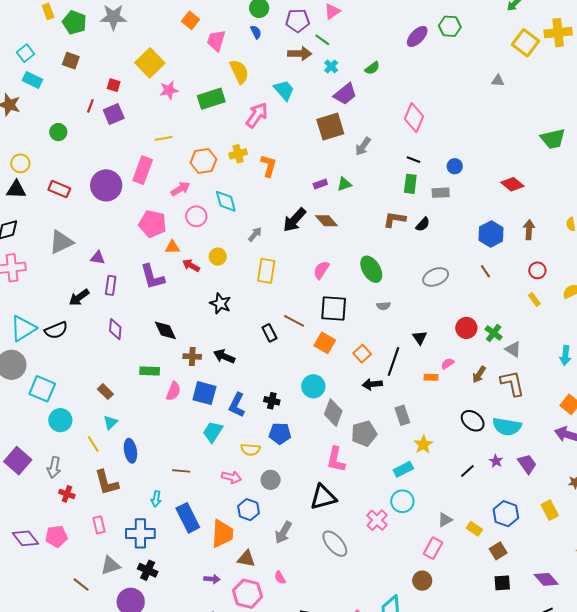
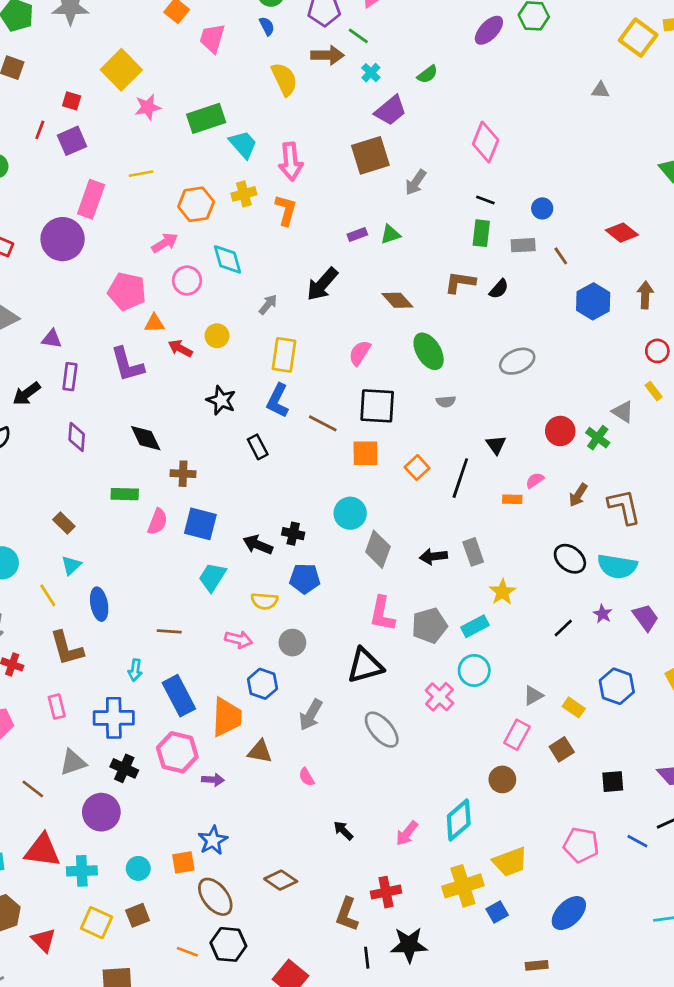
yellow semicircle: (239, 72) -> (284, 79), moved
cyan trapezoid: (284, 90) -> (243, 144), moved
pink arrow: (257, 115) -> (291, 162), moved, turned 140
pink rectangle: (143, 170) -> (91, 199), moved
brown diamond: (327, 221) -> (397, 300), moved
brown line: (485, 271) -> (561, 256), moved
black rectangle: (269, 333) -> (258, 447), moved
orange square: (325, 343) -> (365, 453), turned -30
gray triangle: (513, 349) -> (623, 412), moved
black arrow: (224, 356) -> (258, 545), moved
black arrow: (372, 384) -> (433, 556), moved
blue L-shape: (237, 405) -> (278, 401), moved
gray pentagon: (364, 434) -> (429, 626), moved
brown square: (498, 551) -> (562, 749), moved
pink hexagon: (248, 594) -> (177, 752), moved

